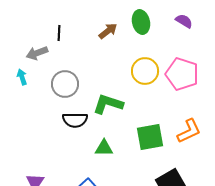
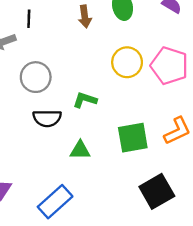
brown arrow: (108, 31) -> (85, 17), turned 120
green L-shape: (108, 104) -> (85, 100), size x0.7

